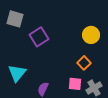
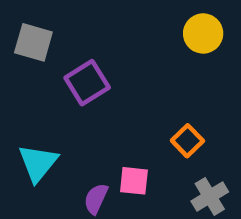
yellow circle: (91, 35) -> (203, 33), moved
pink square: (75, 84) -> (134, 181), moved

